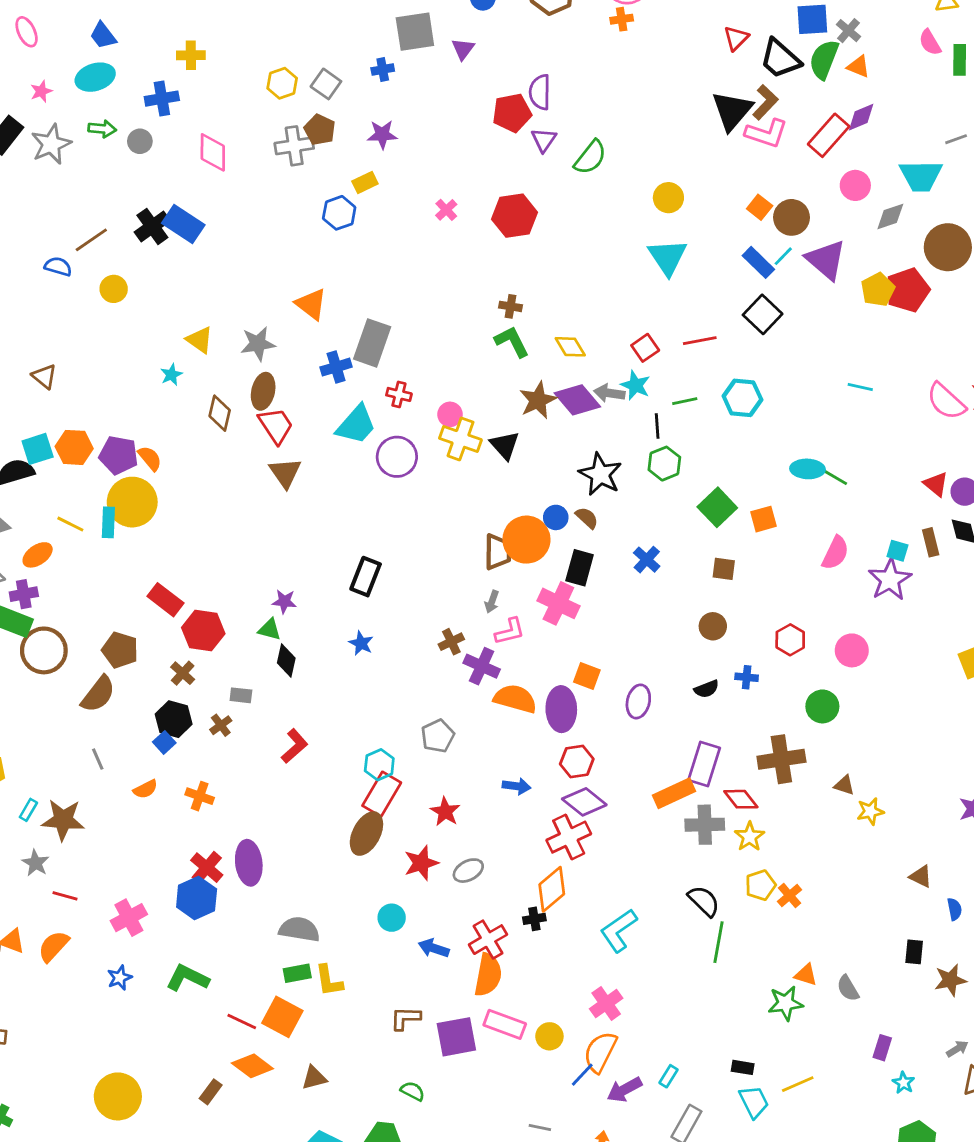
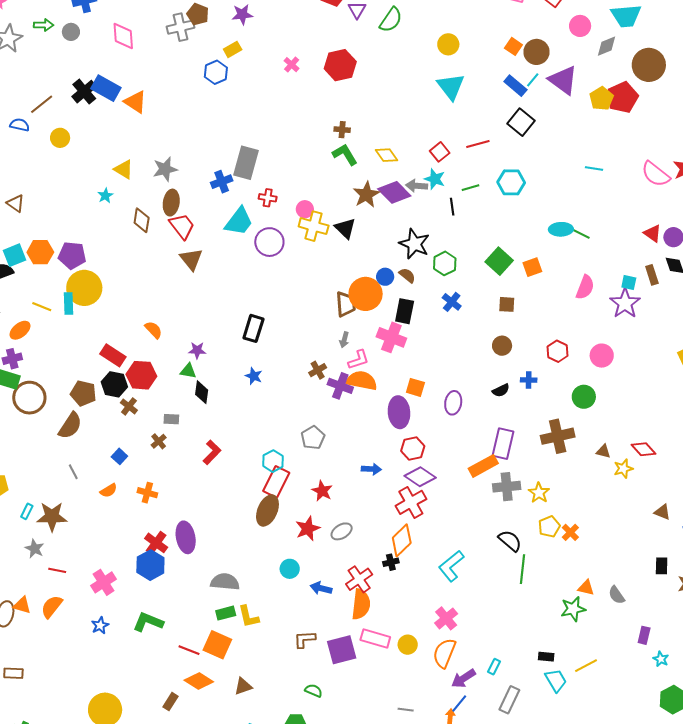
orange triangle: (311, 304) -> (135, 102), moved
orange semicircle: (150, 458) -> (153, 330), moved
green hexagon: (664, 464) -> (445, 263), moved
orange semicircle: (515, 699) -> (362, 381), moved
black hexagon: (174, 719) -> (114, 384), moved
red diamond: (741, 799) -> (644, 449), moved
blue line: (582, 1075) -> (459, 703), moved

